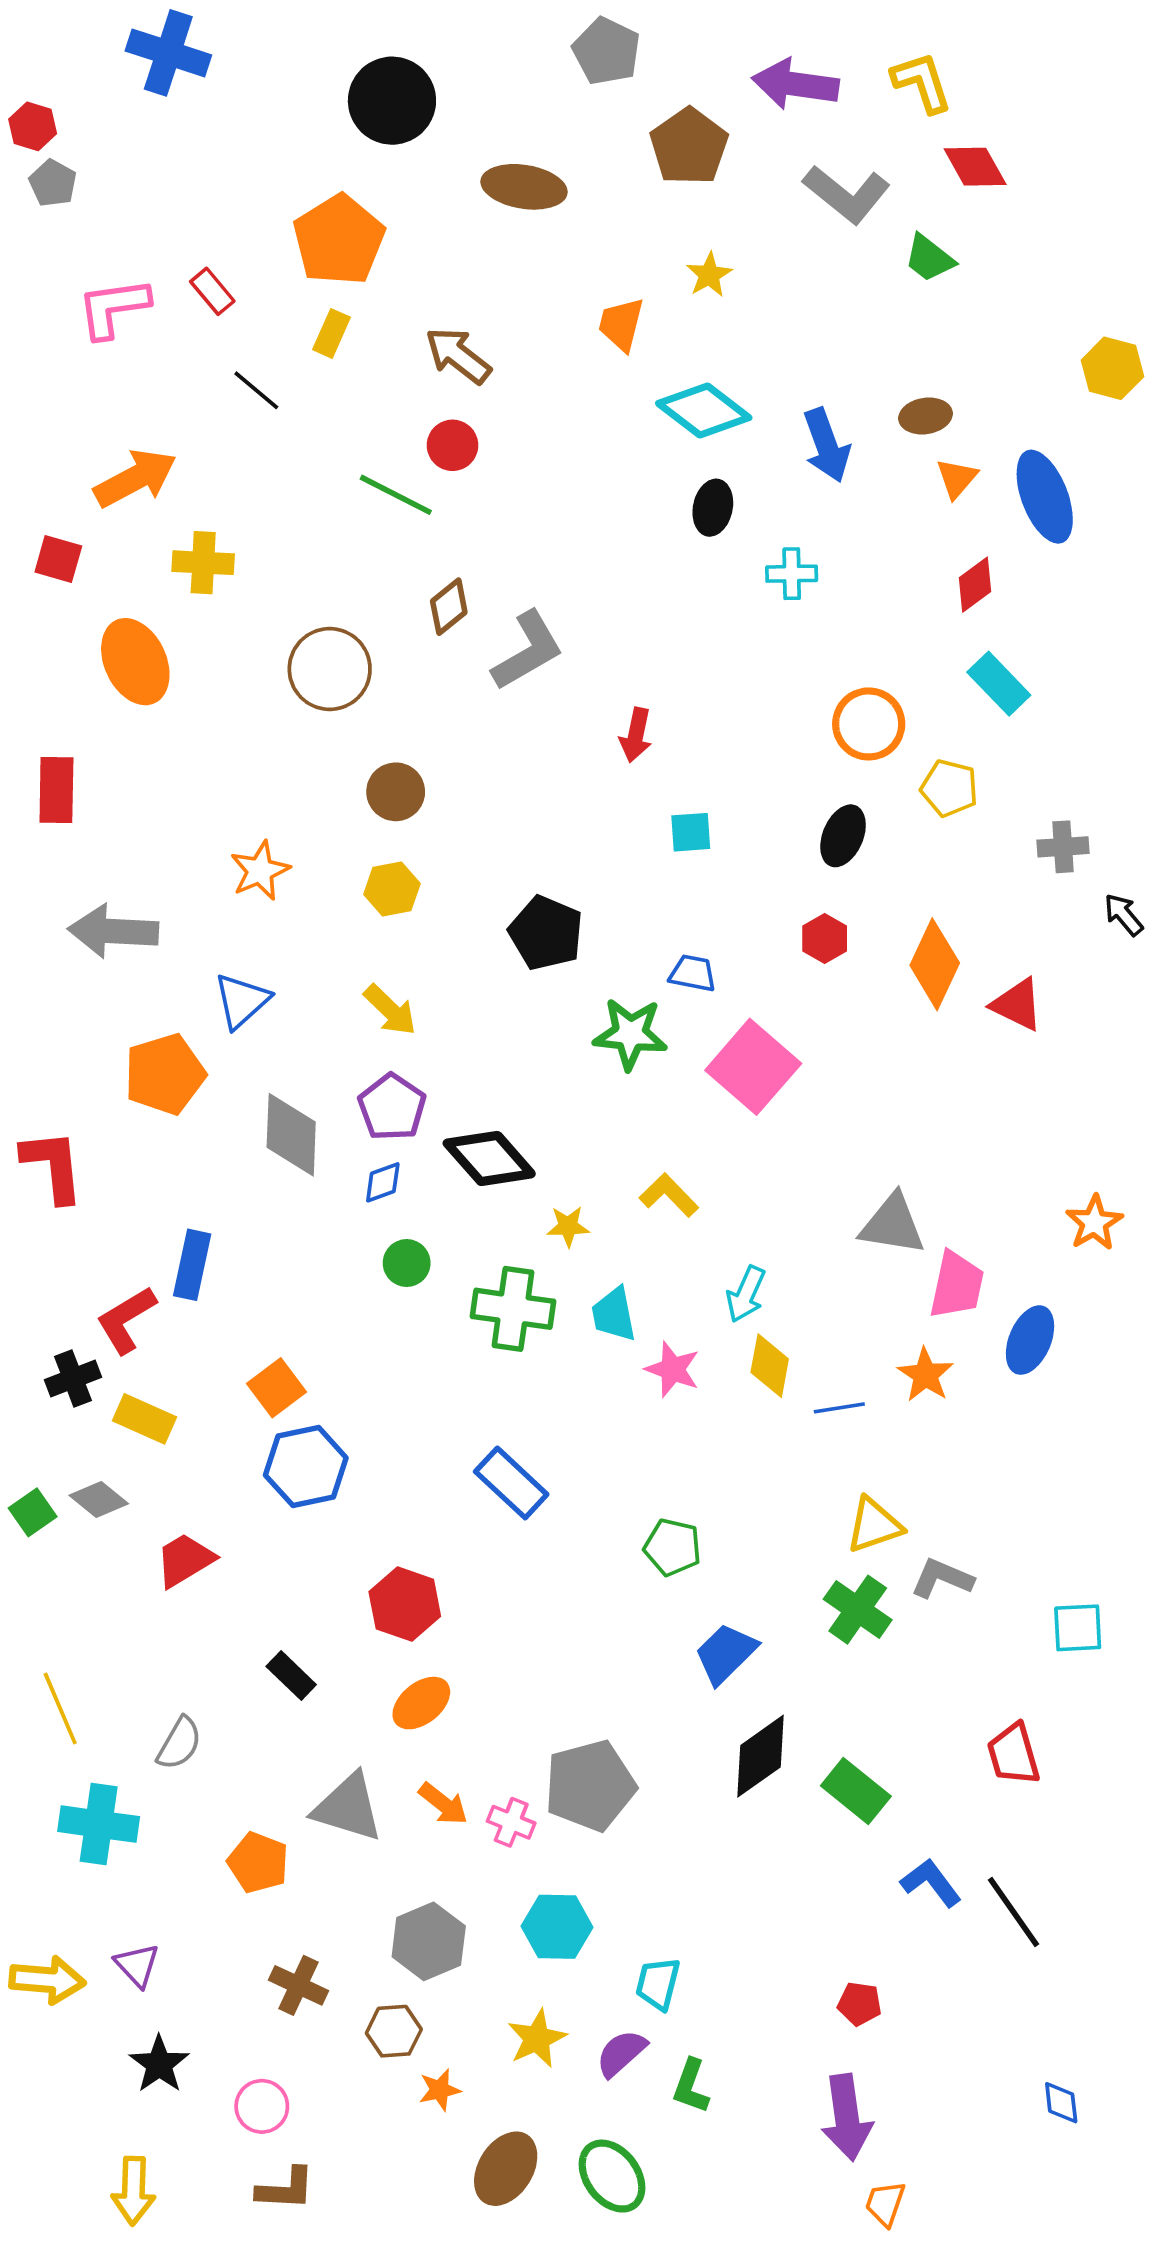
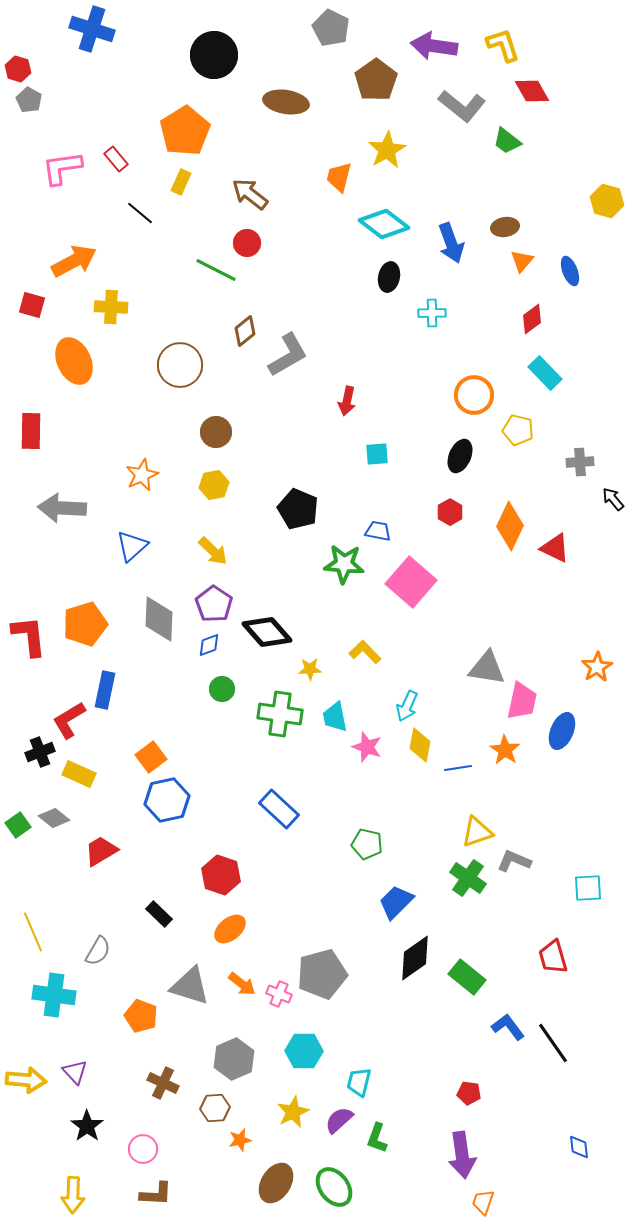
yellow star: (709, 275) -> (387, 150), size x1.5
blue ellipse: (1045, 497) -> (570, 271), size x0.6
orange pentagon: (165, 1074) -> (85, 624), moved

